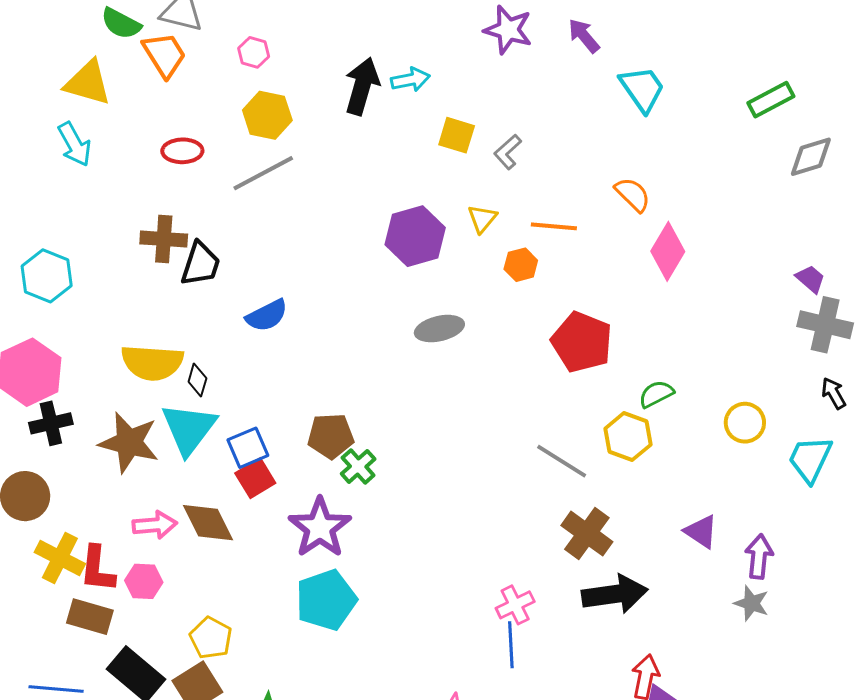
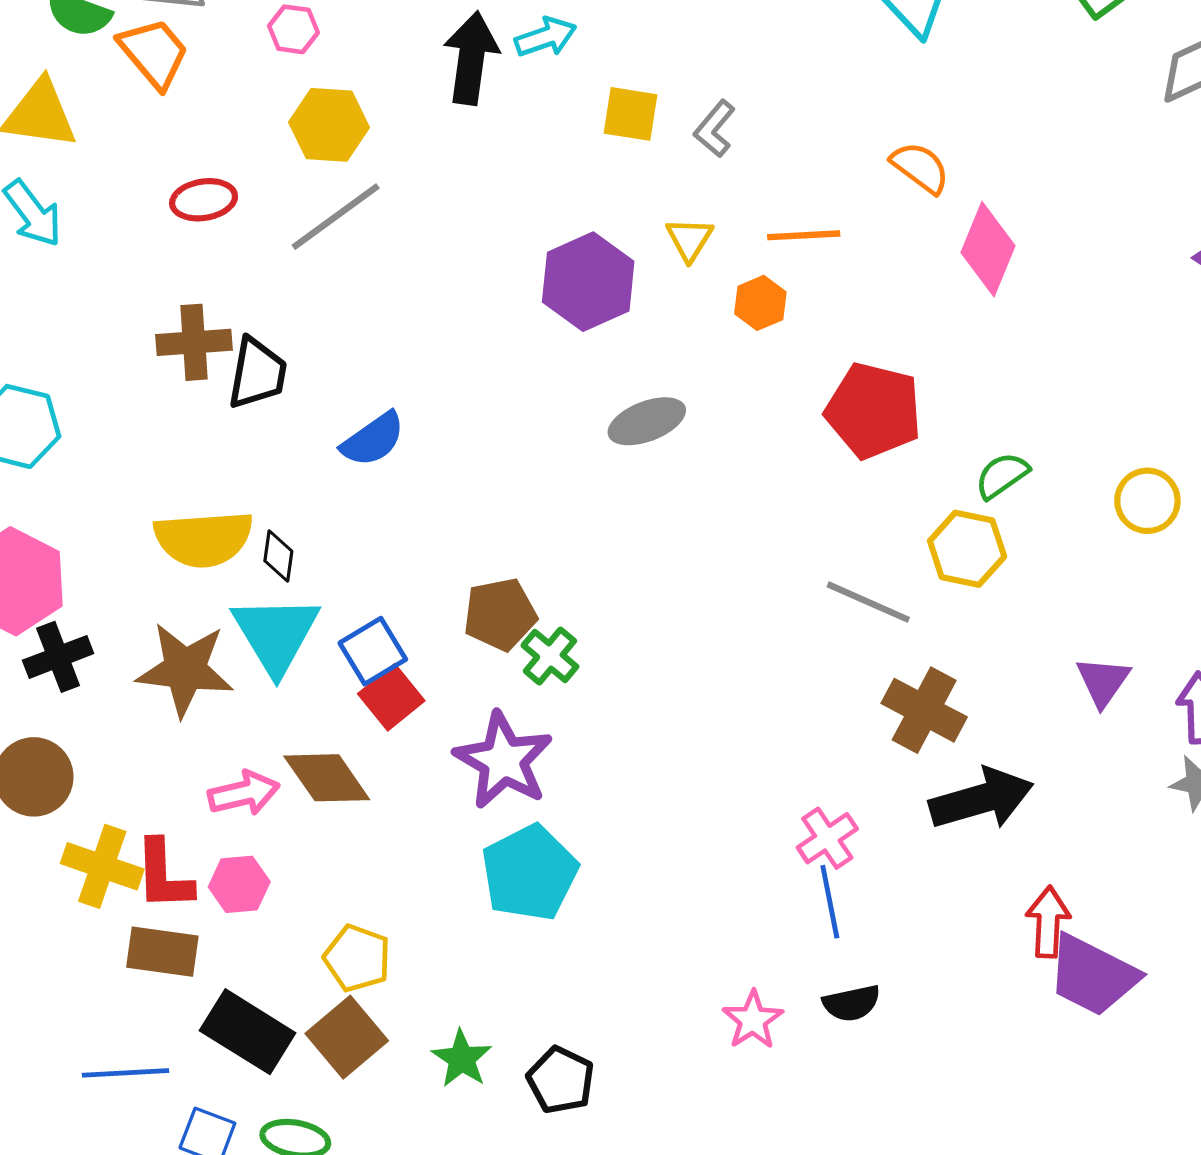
purple triangle: (701, 532) -> (1103, 681), turned 39

